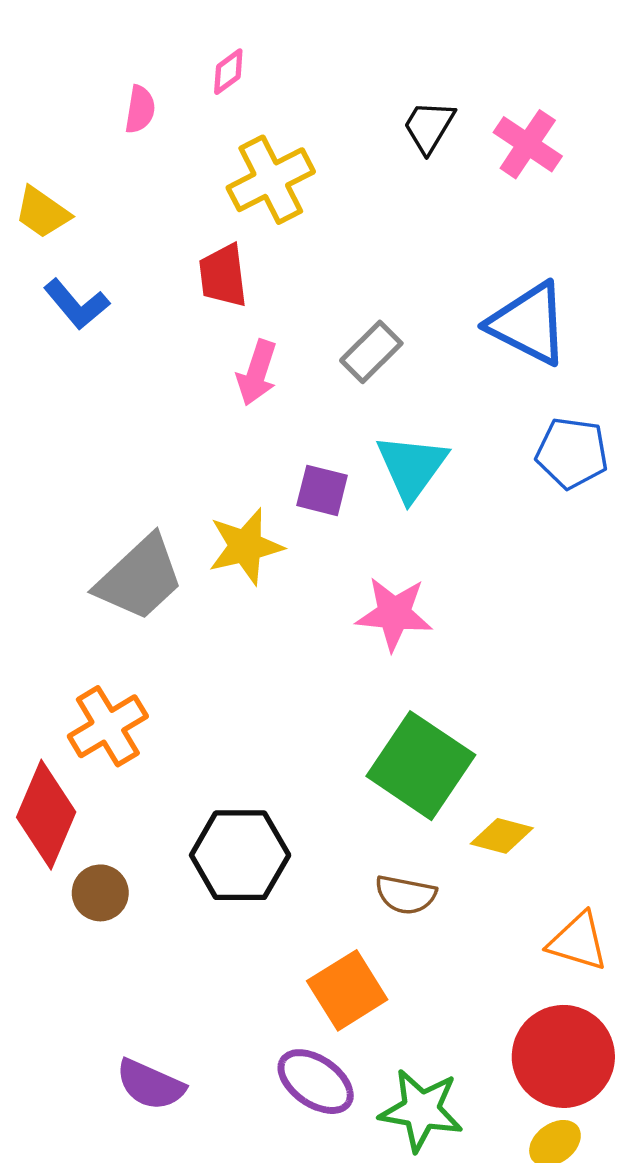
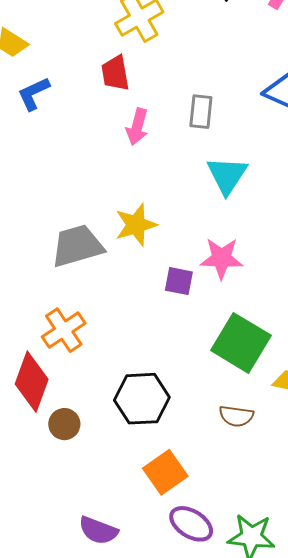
blue L-shape: (76, 304) -> (34, 94), turned 108
gray rectangle: (371, 352) -> (201, 112), turned -36
purple square: (322, 490) -> (179, 281), moved
gray trapezoid: (140, 578) -> (77, 246), turned -150
orange square: (347, 990) -> (165, 472), moved

